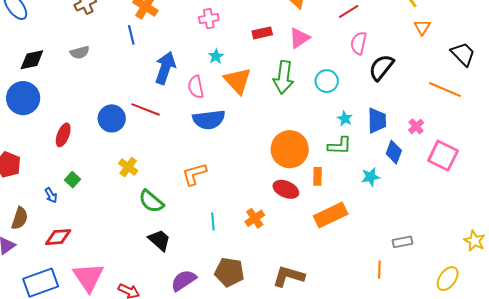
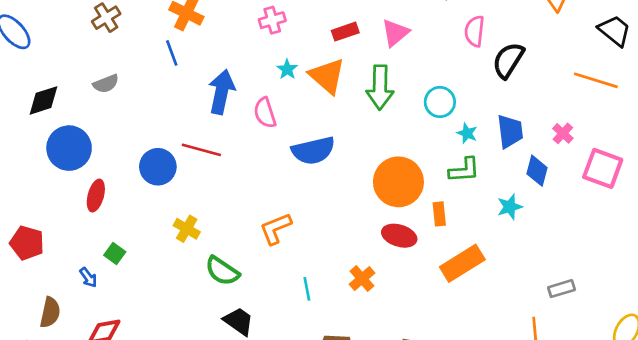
orange triangle: (238, 81) -> (327, 76), moved
cyan circle: (327, 81) -> (440, 102), moved
blue circle: (23, 98) -> (69, 148), moved
blue semicircle: (209, 120) -> (313, 151), moved

